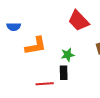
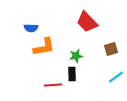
blue semicircle: (14, 27) -> (31, 28), moved

